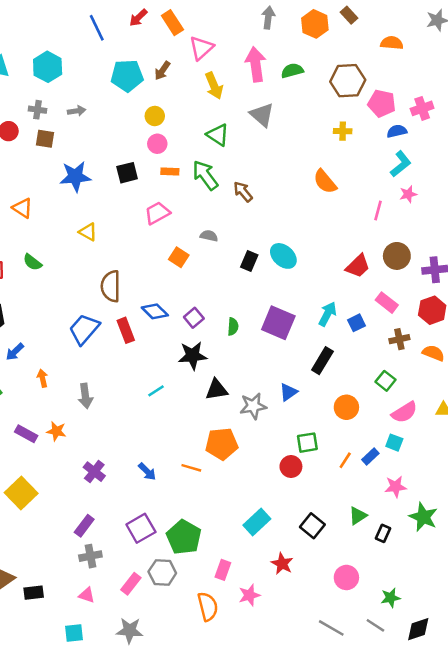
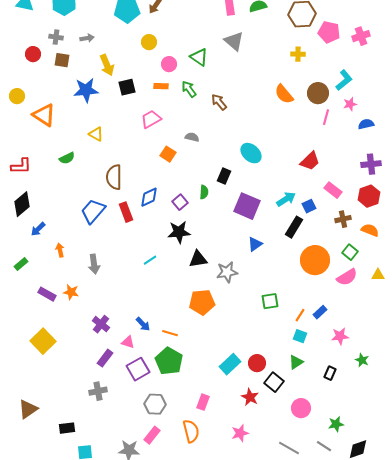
yellow arrow: (214, 86) -> (107, 65), moved
blue semicircle: (397, 131) -> (366, 124), moved
pink circle: (157, 144) -> (169, 64), moved
green arrow: (205, 175) -> (189, 89), size x0.7
orange triangle: (22, 208) -> (44, 115), size x1.4
brown circle: (397, 256) -> (318, 93), moved
black rectangle: (249, 261) -> (224, 176), moved
green semicircle: (32, 262) -> (67, 158), moved, turned -63
blue diamond: (155, 311) -> (149, 197), turned -70
cyan arrow: (328, 314) -> (286, 199), turned 30
green semicircle: (233, 327) -> (204, 192), moved
black rectangle: (322, 361) -> (294, 227), moved
green square: (386, 381) -> (350, 252), moved
blue triangle: (288, 392) -> (255, 244), moved
orange circle: (346, 407) -> (315, 260), moved, size x1.5
cyan square: (394, 443) -> (300, 336), moved
red circle: (291, 467) -> (257, 363), moved
orange line: (191, 468) -> (170, 333), moved
green triangle: (358, 516) -> (296, 362), moved
green star: (423, 517) -> (362, 360), size x0.6
purple rectangle: (84, 526) -> (105, 358), moved
black square: (312, 526) -> (274, 382), moved
green pentagon: (184, 537) -> (169, 361), moved
pink rectangle: (131, 584) -> (152, 435), moved
black rectangle: (34, 593) -> (67, 428), moved
pink triangle: (87, 595) -> (128, 342), moved
pink star: (249, 595) -> (240, 433), moved

